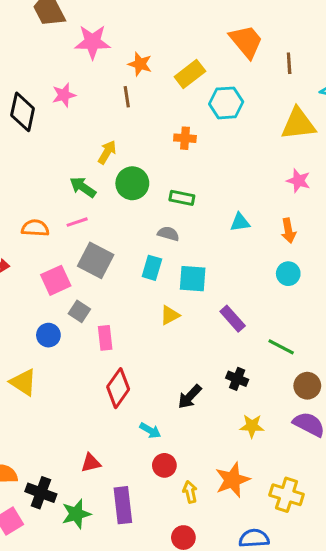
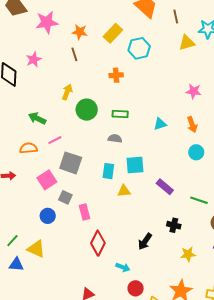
yellow triangle: (298, 124) -> (187, 43), moved, size x0.7
green arrow: (83, 187) -> (37, 118), moved
cyan rectangle: (152, 268) -> (108, 171), moved
yellow triangle: (170, 315) -> (124, 191), turned 32

